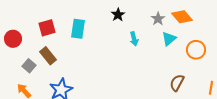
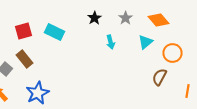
gray star: (158, 19) -> (126, 18), moved
cyan rectangle: (78, 29) -> (54, 32), turned -72
brown semicircle: (177, 83) -> (160, 77), moved

